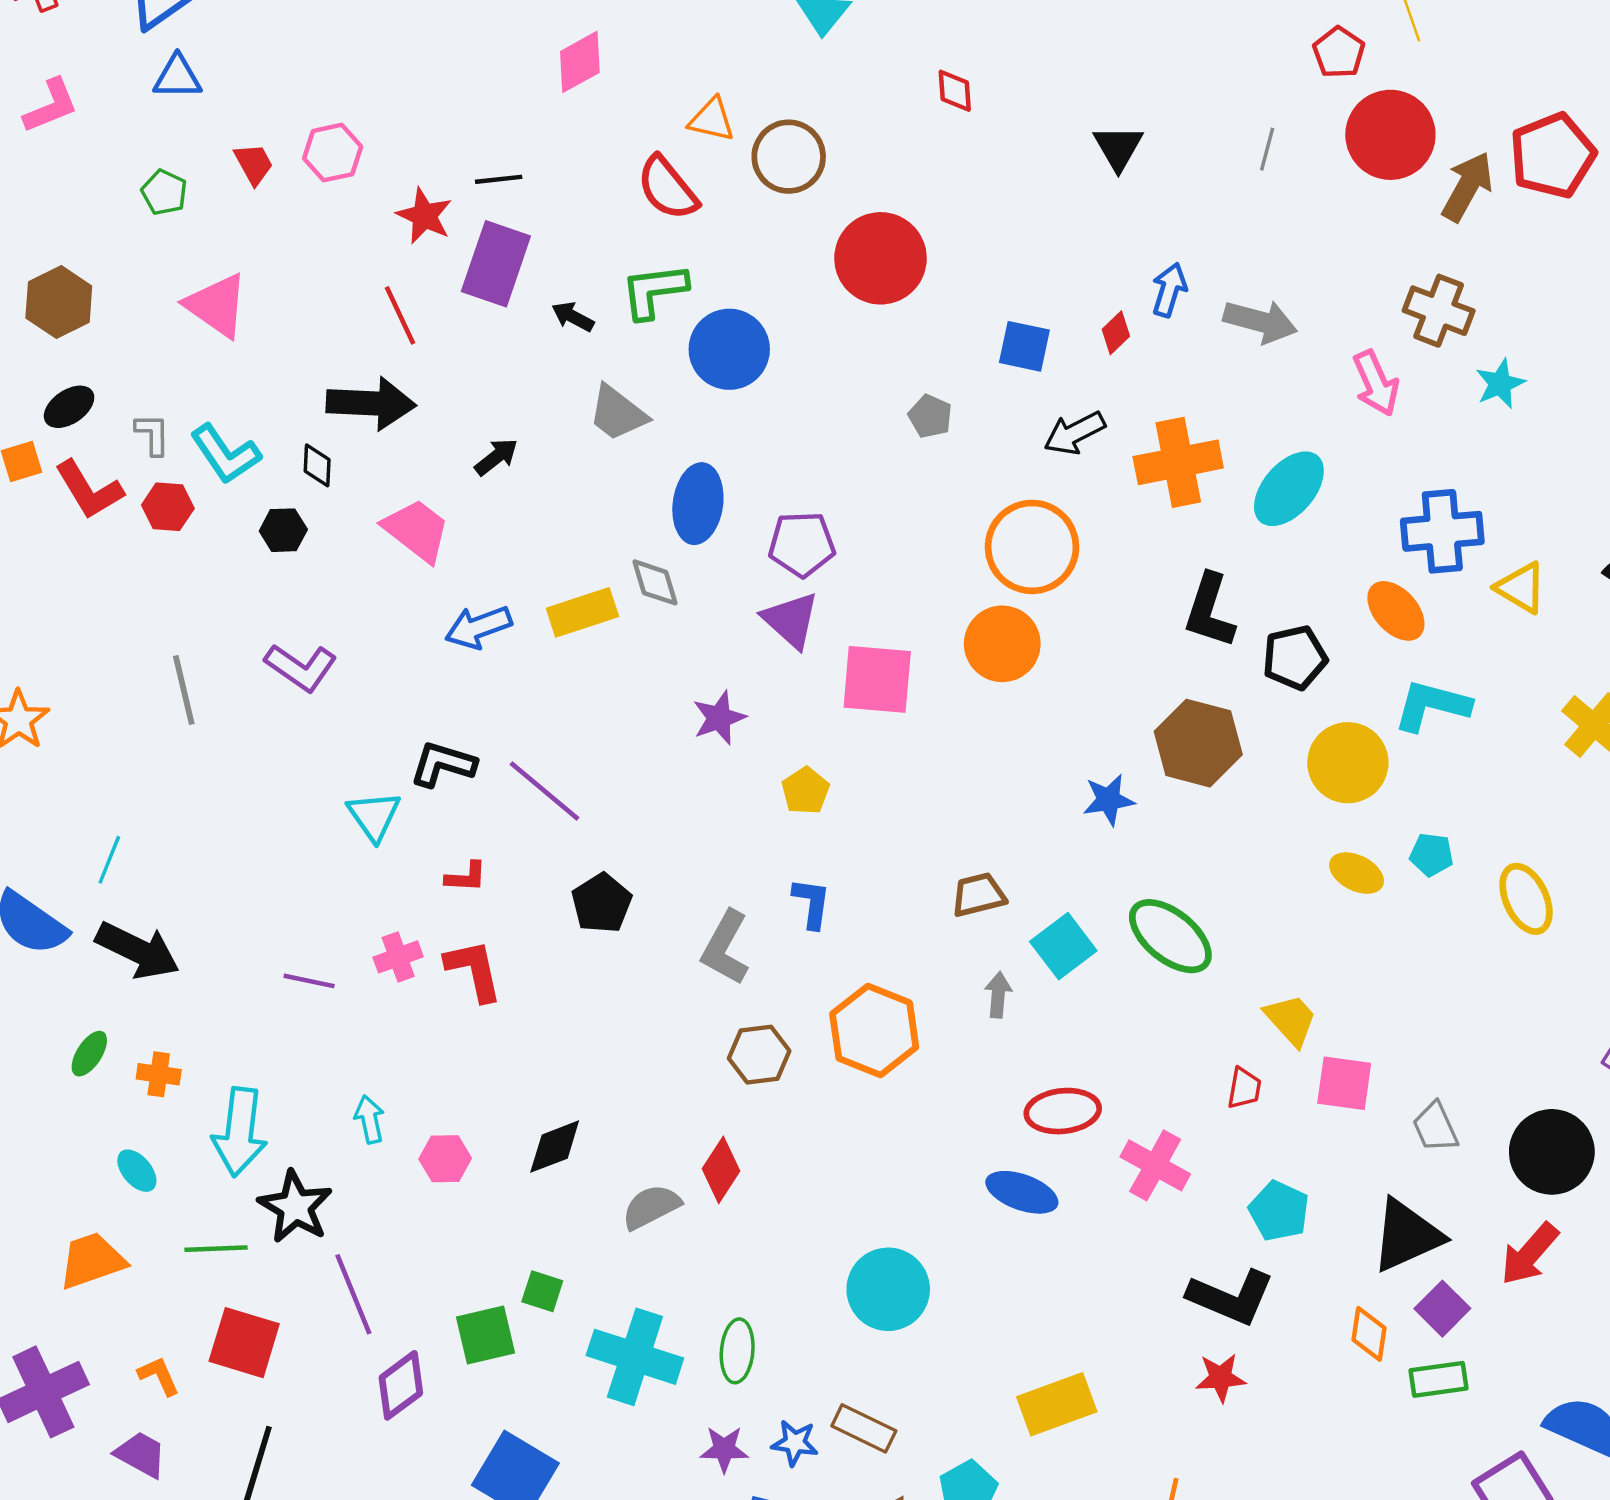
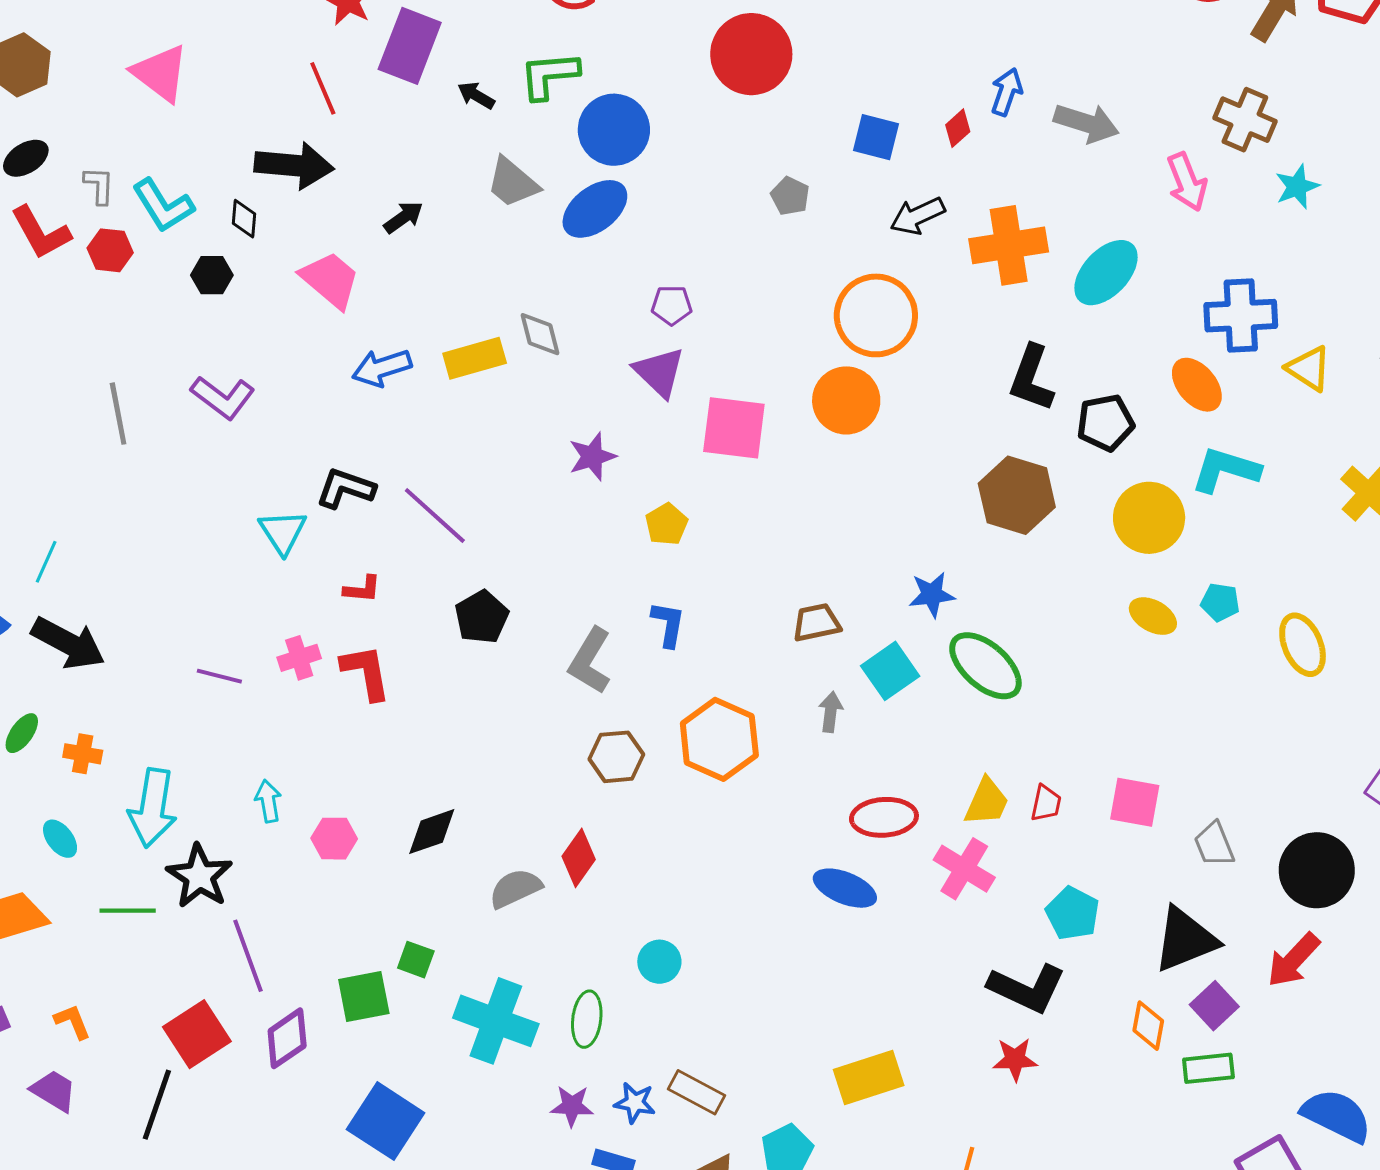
blue ellipse: (698, 504) -> (595, 209), moved, turned 42
purple pentagon: (802, 544) -> (672, 305), size x0.7
blue star: (1109, 800) -> (932, 595), moved
yellow trapezoid: (1291, 1020) -> (987, 802), moved, turned 64
cyan circle: (888, 1289) -> (659, 962), moved, size x0.6
red square: (244, 1343) -> (197, 1034), moved, turned 38

